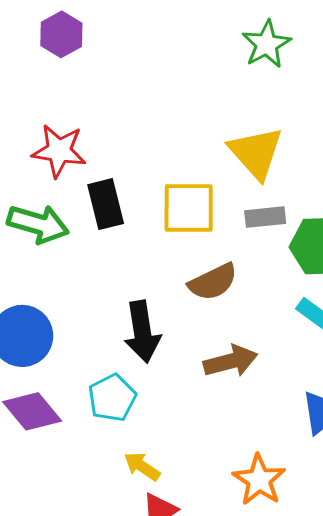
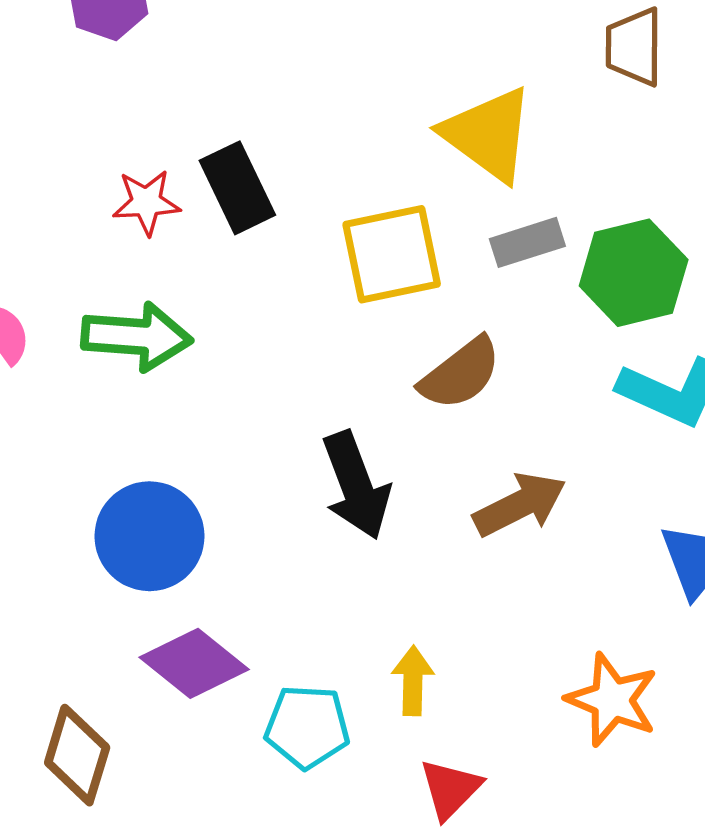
red star: (59, 151) -> (146, 202), size x0.7
black rectangle: (106, 204) -> (237, 188), moved
cyan pentagon: (112, 398) -> (307, 727), moved, turned -30
yellow arrow: (142, 466) -> (413, 681), moved, turned 69

